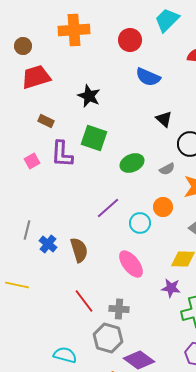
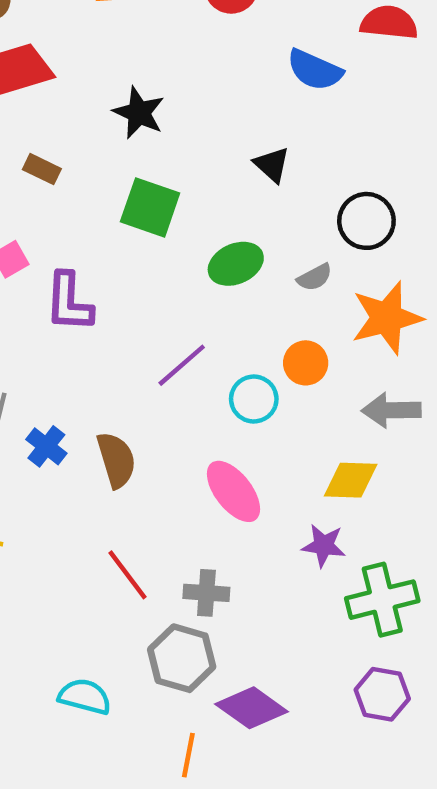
blue semicircle: (148, 77) -> (315, 70), moved
black triangle: (164, 119) -> (272, 165), moved
purple L-shape: (62, 154) -> (69, 302), moved

